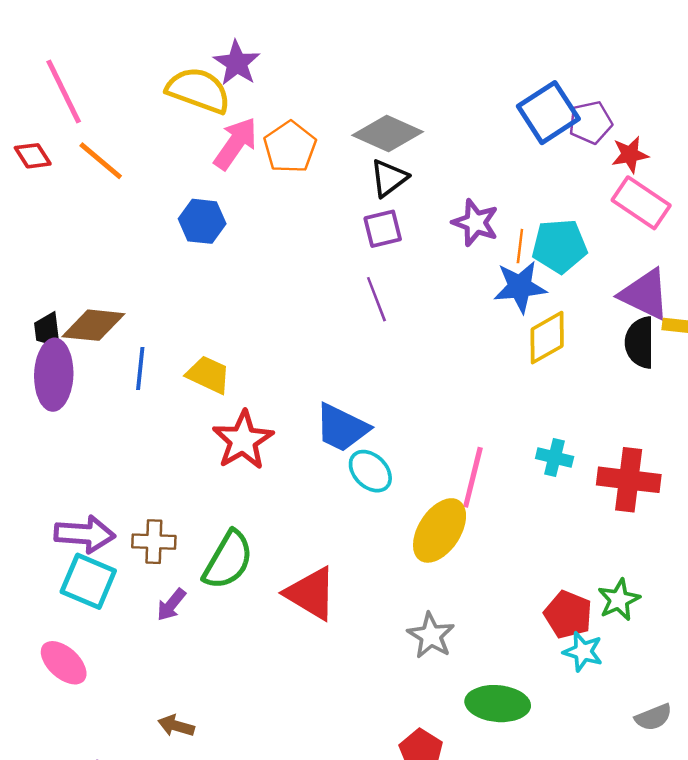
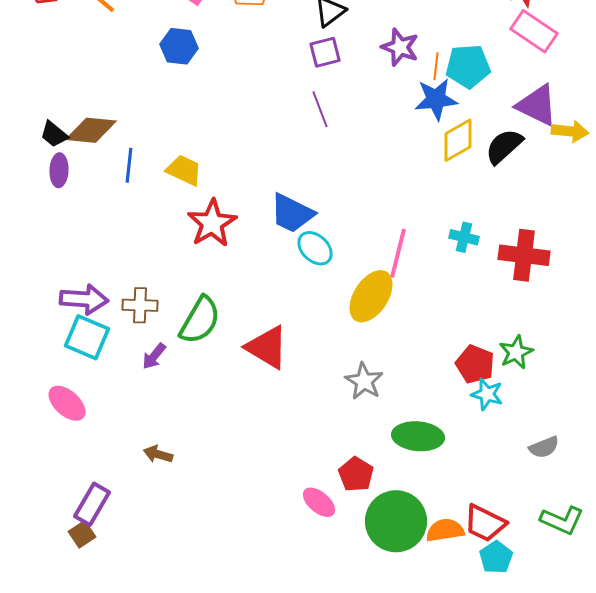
black trapezoid: (48, 330) -> (54, 134), turned -44
black semicircle: (640, 343) -> (504, 146), moved, turned 48
purple ellipse: (54, 375) -> (59, 170), size x0.6

